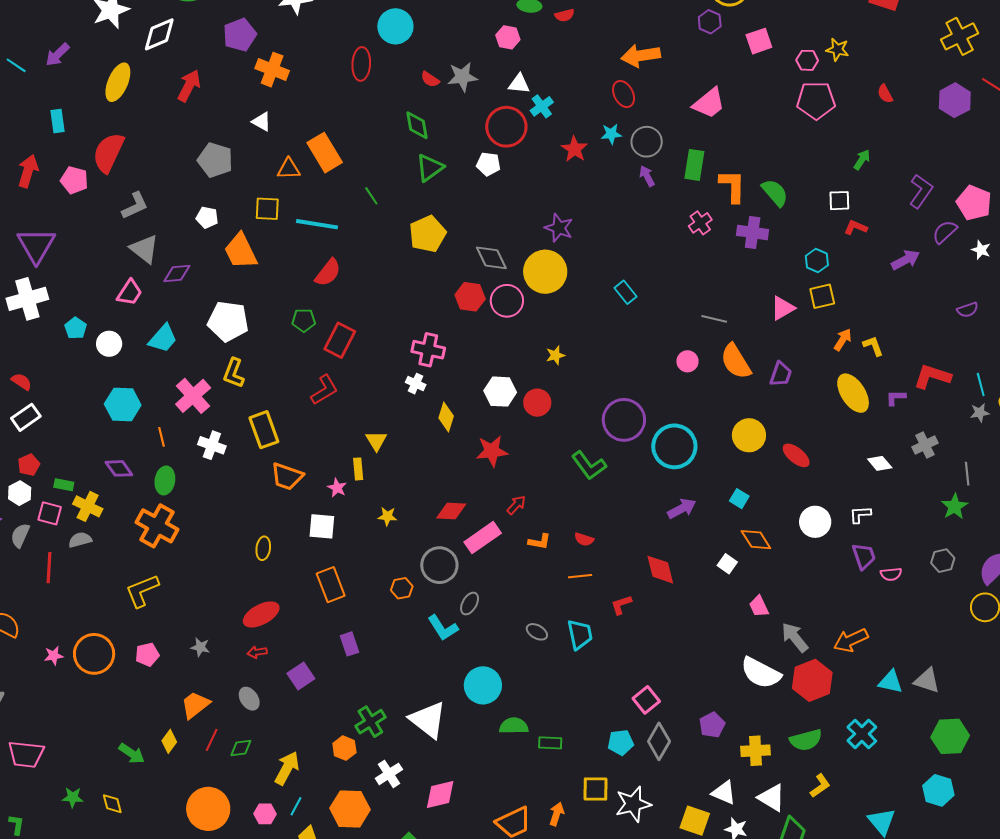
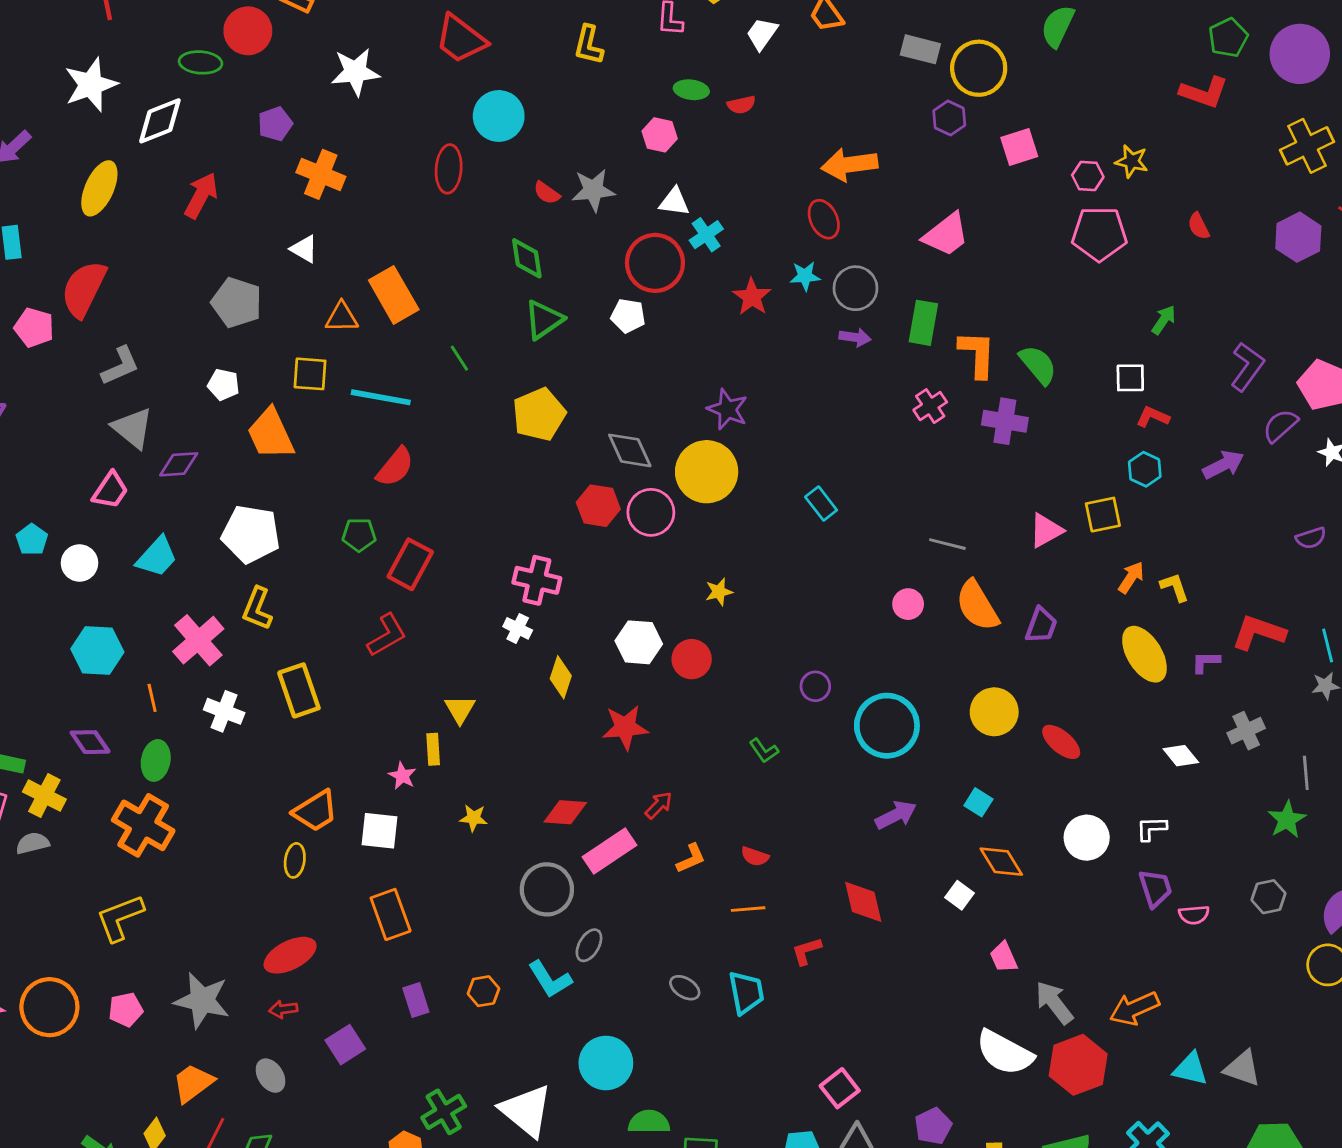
purple pentagon: (240, 35) -> (275, 124), size x0.7
purple arrow: (647, 176) -> (855, 337), turned 125
cyan hexagon: (817, 260) -> (1145, 469), moved
purple circle: (624, 420) -> (815, 686), size x0.5
green L-shape: (589, 465) -> (764, 751), size x0.6
orange trapezoid: (287, 476) -> (315, 811), moved, turned -52
orange L-shape: (539, 542) -> (691, 858), turned -35
orange hexagon: (402, 588) -> (483, 991), moved
gray star: (200, 647) -> (202, 1000), size x2.0

